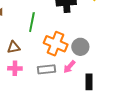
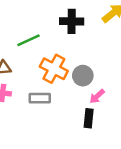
green line: (32, 22) -> (28, 40), turned 48
pink arrow: (69, 67) -> (97, 96), moved

